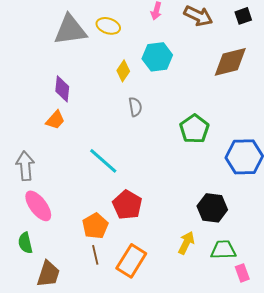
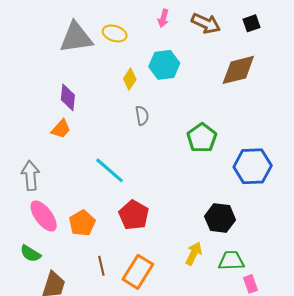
orange pentagon: (95, 226) -> (82, 223), moved
green semicircle: (25, 243) -> (30, 254), turned -45

